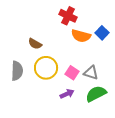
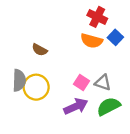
red cross: (68, 16) -> (97, 17), moved
yellow circle: (46, 68) -> (36, 87), moved
purple arrow: (67, 94) -> (76, 106), size x1.5

